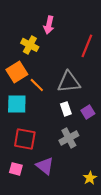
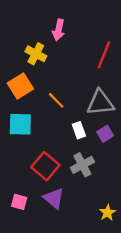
gray triangle: (69, 82) -> (100, 103), moved
orange line: (37, 85) -> (56, 100), moved
red square: (25, 139) -> (45, 166), moved, turned 30

